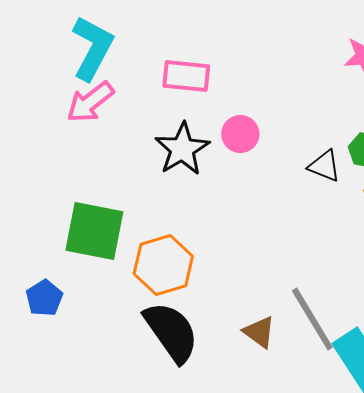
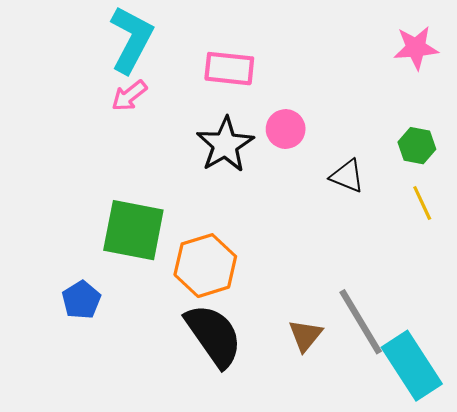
pink arrow: (90, 102) -> (129, 96), size x0.7
black triangle: (324, 166) -> (347, 176), moved
brown triangle: (259, 332) -> (305, 335), turned 33

